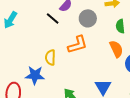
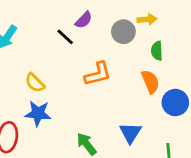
gray circle: (88, 18) -> (123, 32), moved
yellow semicircle: (50, 57) -> (35, 83), moved, turned -49

